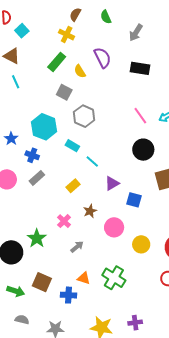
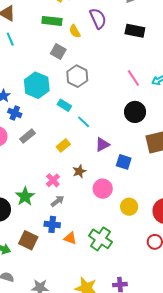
green rectangle: (57, 62) -> (52, 21), turned 54
blue cross: (32, 155) -> (15, 113), moved
gray arrow: (77, 247) -> (57, 201), moved
blue cross: (69, 295) -> (52, 224), moved

